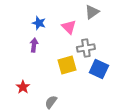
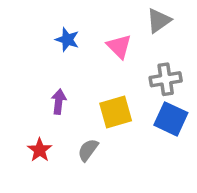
purple arrow: (34, 45) -> (59, 102), moved
gray cross: (86, 48) -> (166, 79), moved
gray semicircle: (51, 102) -> (88, 150), moved

